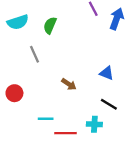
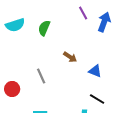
gray line: (34, 54) -> (41, 76), moved
brown arrow: (69, 84) -> (70, 57), moved

